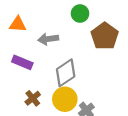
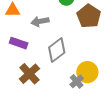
brown cross: (33, 98) -> (29, 74), size x1.5
yellow circle: (65, 99) -> (87, 72), moved

